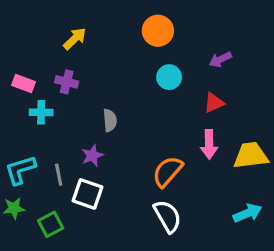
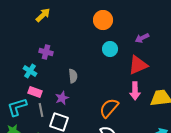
yellow arrow: (75, 39) -> (43, 15), moved
pink rectangle: (24, 84) -> (35, 92), moved
red triangle: (214, 103) -> (138, 65), size x1.5
cyan cross: (41, 112) -> (30, 71), turned 32

